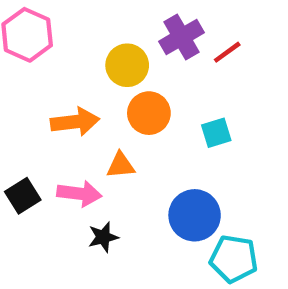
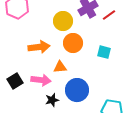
cyan square: (216, 133) -> (104, 52), turned 32
blue circle: (195, 215) -> (77, 90), moved

